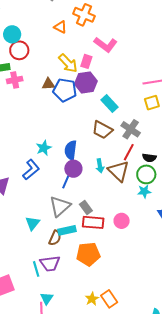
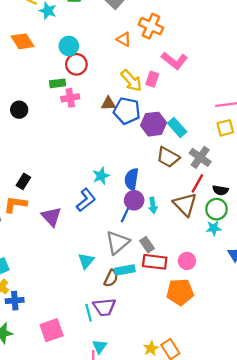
purple hexagon: (86, 83) -> (154, 124), moved
cyan arrow: (100, 166) -> (153, 205), moved
orange pentagon: (88, 254) -> (180, 292), moved

